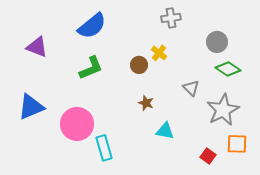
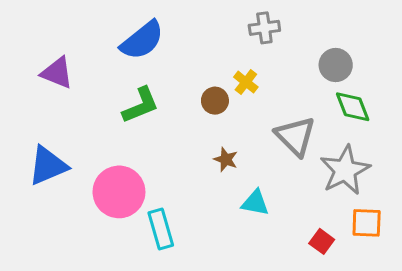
green diamond: (228, 69) -> (353, 107), turned 35
gray triangle: (191, 88) -> (295, 136), size x1.6

